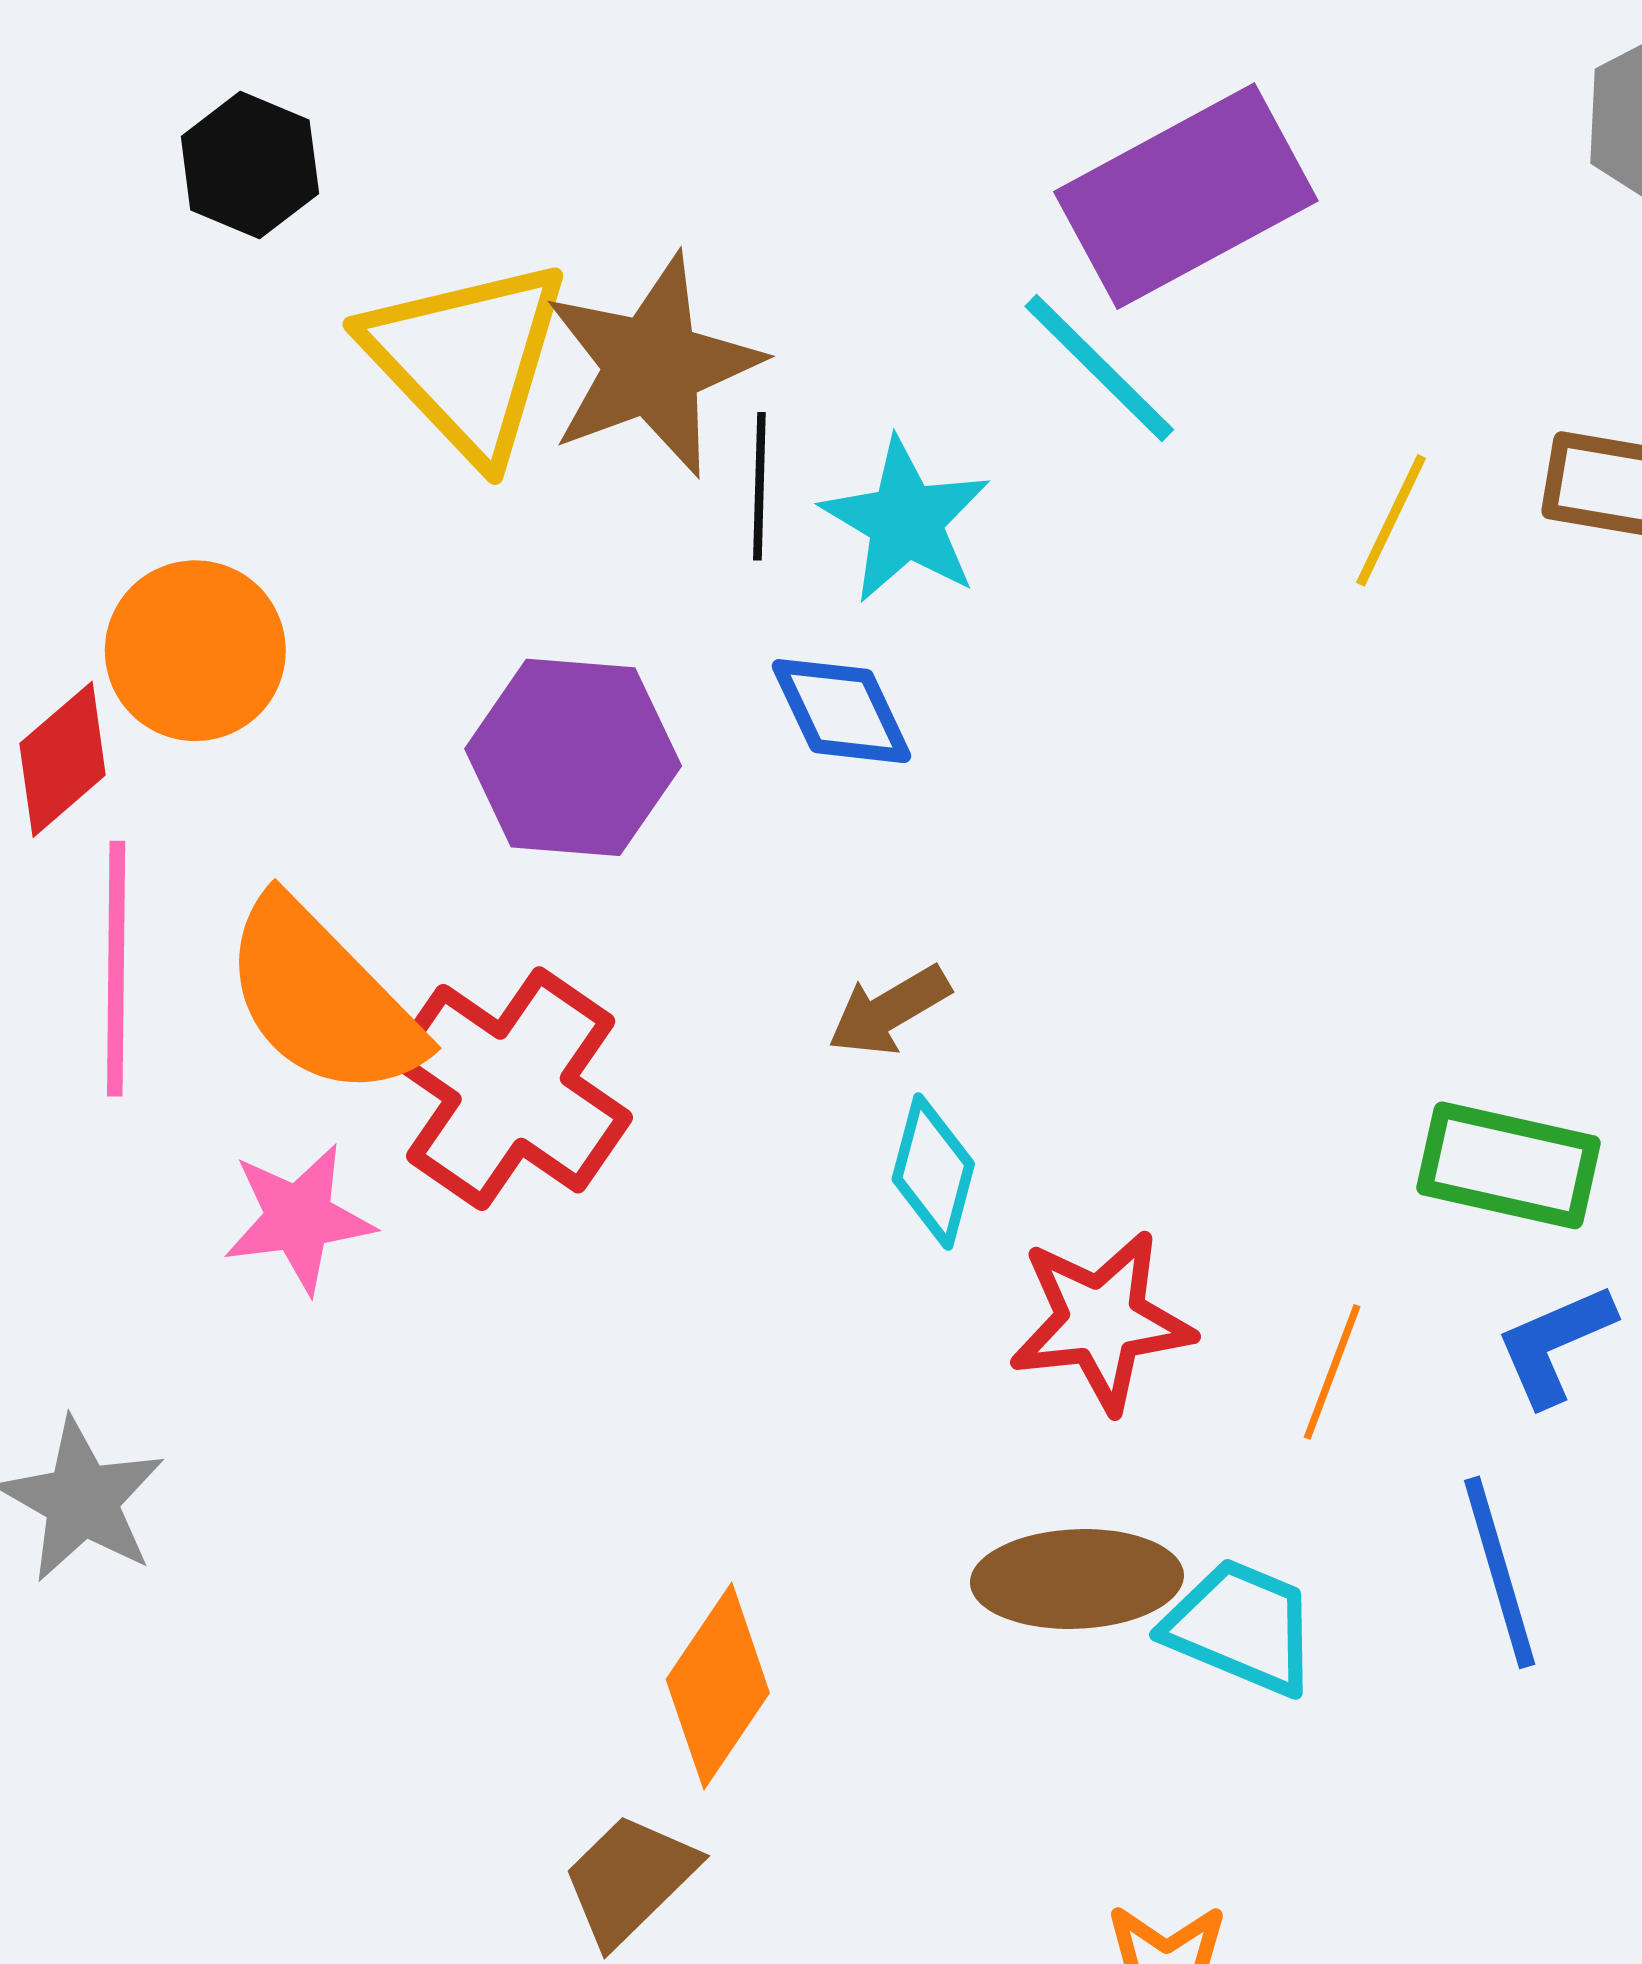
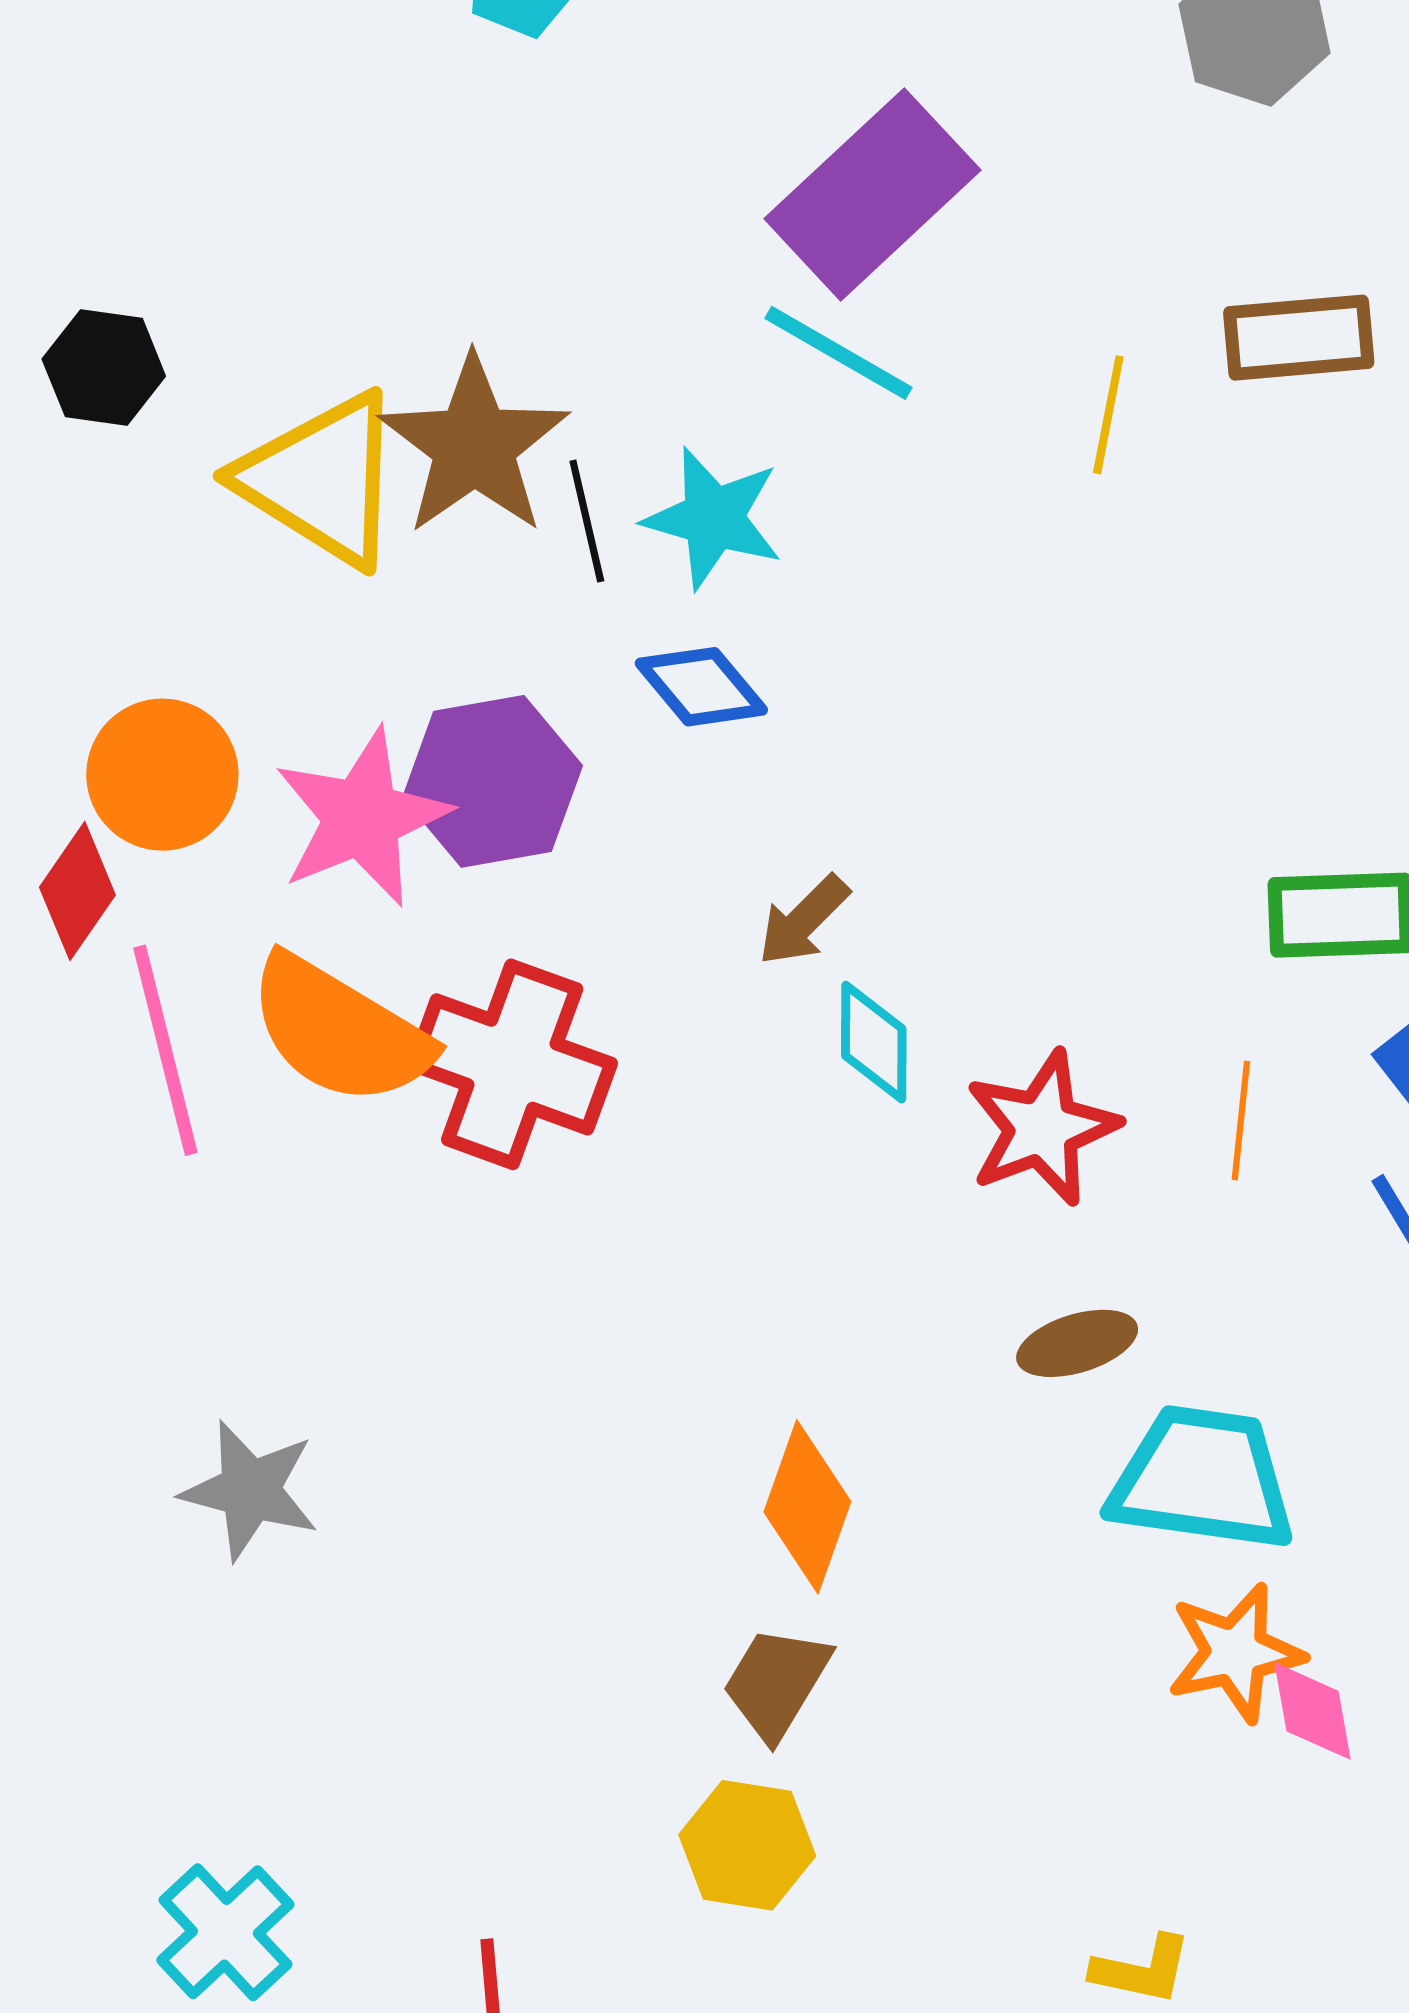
pink star: (299, 1218) -> (362, 818), moved, size x1.4
brown ellipse: (1077, 1579) -> (1077, 1343), size x0.7
cyan trapezoid: (1241, 1627) -> (1202, 1479), moved, size x1.4

